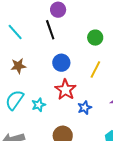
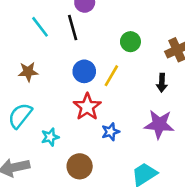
cyan line: (15, 32) -> (40, 27), moved
yellow line: (95, 70) -> (111, 76), moved
cyan star: (39, 105) -> (50, 137), moved

